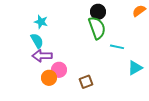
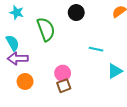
cyan star: (41, 22) -> (17, 13), moved
green semicircle: (97, 28) -> (46, 29), moved
pink circle: (59, 70) -> (63, 73), moved

